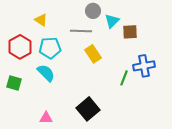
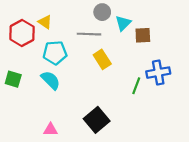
red hexagon: (20, 47) -> (22, 33), moved
green square: (14, 83) -> (13, 79), moved

